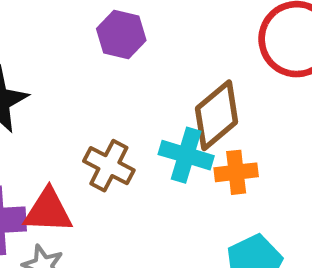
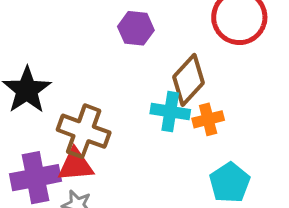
purple hexagon: (121, 34) -> (136, 28), moved
brown cross: (109, 166) -> (84, 131), moved, size x1.4

